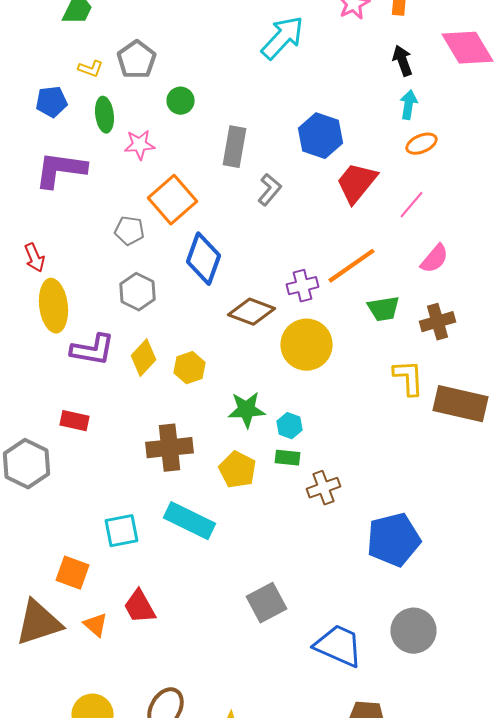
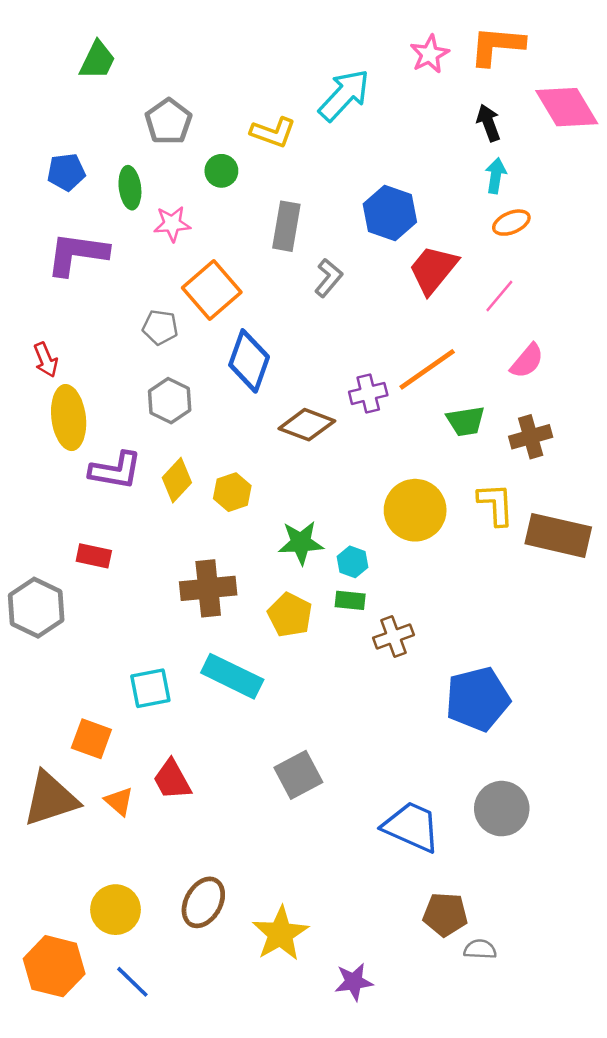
yellow L-shape: (90, 69) -> (273, 132), moved, size x1.5
yellow circle: (306, 345) -> (415, 510), moved
gray square: (266, 603) -> (298, 775), moved

